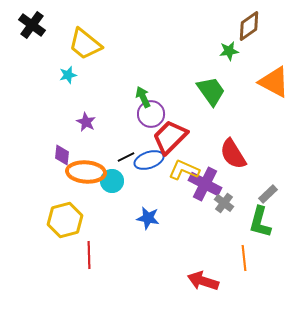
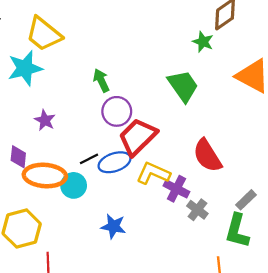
green star: (229, 51) -> (203, 42), turned 30
cyan star: (68, 75) -> (25, 68), size x1.8
green arrow: (143, 97) -> (101, 80), moved
purple cross: (205, 184) -> (176, 189), size x0.7

